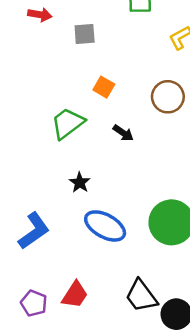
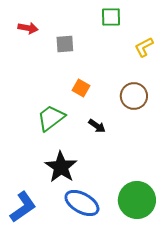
black star: (80, 183) -> (61, 167), size x1.8

